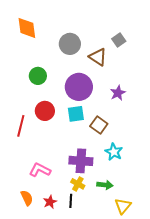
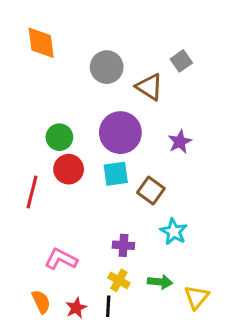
green circle: (38, 76) -> (59, 137), moved
purple cross: (81, 161) -> (123, 245), size x0.6
yellow triangle: (123, 206) -> (197, 297), moved

